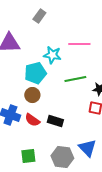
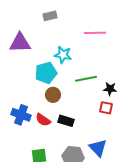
gray rectangle: (39, 16) -> (50, 16), turned 40
pink line: (79, 44) -> (95, 33), moved
brown circle: (32, 95) -> (53, 95), moved

